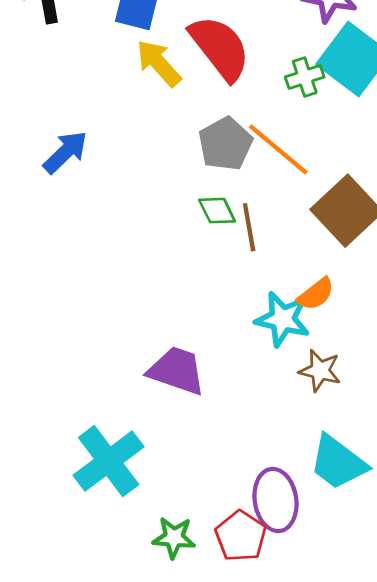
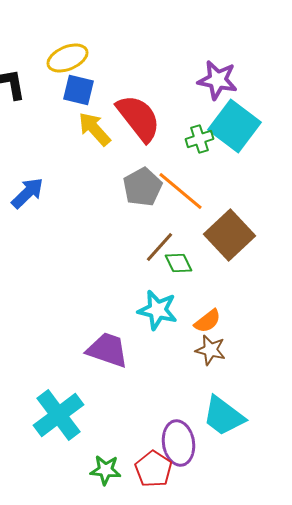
green diamond: (217, 211) -> (178, 263), moved
brown line: (249, 227) -> (160, 247), turned 52
orange semicircle: (316, 294) -> (208, 321), moved
cyan star: (282, 319) -> (158, 310), moved

